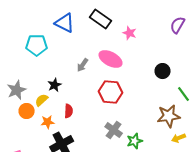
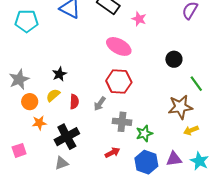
cyan pentagon: (37, 45) -> (27, 21), moved
gray arrow: (83, 65) -> (100, 104), moved
yellow semicircle: (42, 100) -> (53, 95), moved
orange star: (48, 122) -> (39, 123), moved
gray cross: (114, 130) -> (122, 122), turned -30

